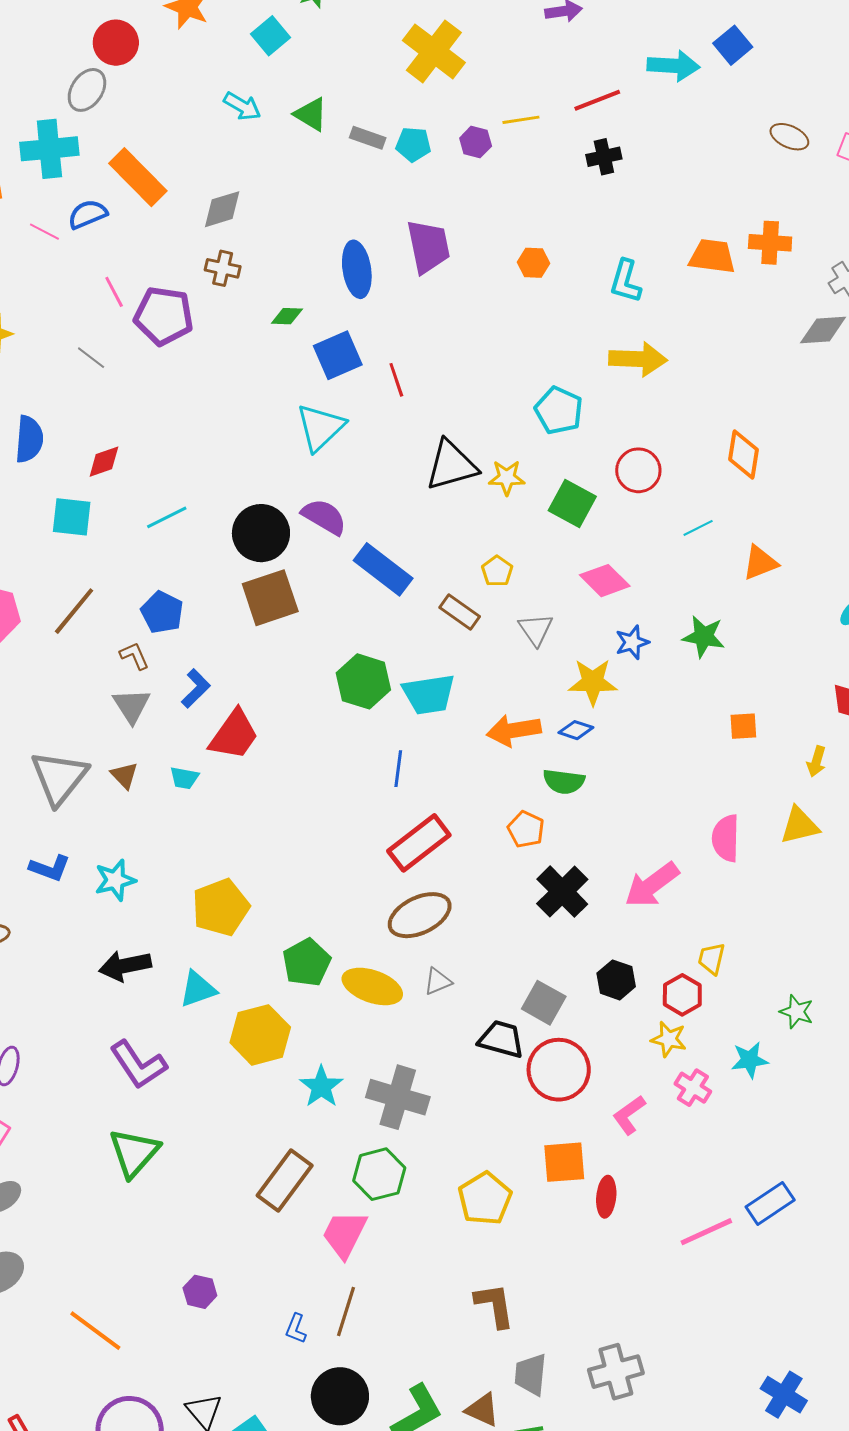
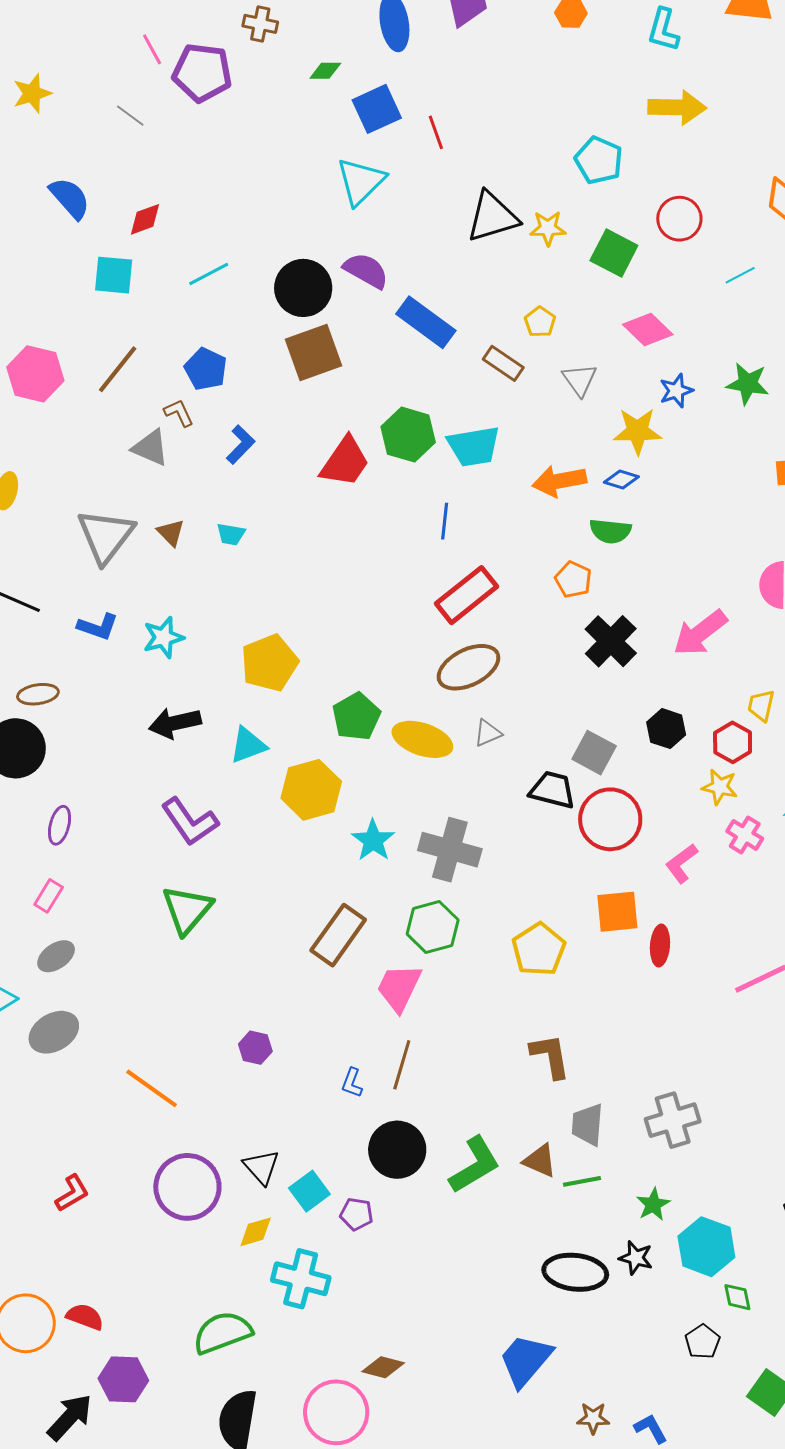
blue semicircle: (29, 439) -> (70, 198), turned -45
gray triangle: (132, 706) -> (150, 448), moved, turned -33
red trapezoid: (234, 735) -> (345, 462), moved

